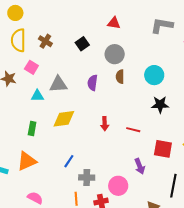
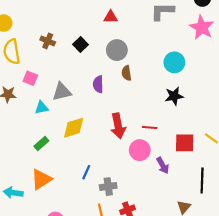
brown cross: (45, 41) -> (48, 41), moved
cyan circle: (154, 75) -> (174, 62), moved
red arrow: (105, 124) -> (118, 126), size x1.6
green rectangle: (32, 128) -> (41, 143), turned 48
pink circle: (118, 186) -> (140, 150), moved

